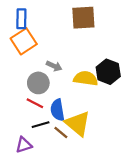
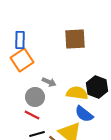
blue semicircle: (57, 110) -> (84, 114), moved, turned -42

